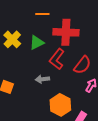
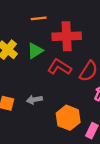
red L-shape: (57, 59) -> (59, 67), turned 90
gray arrow: (42, 79) -> (34, 100), moved

